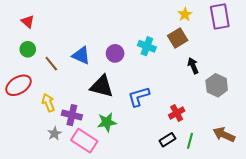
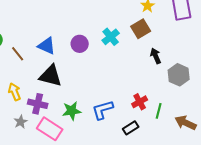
cyan cross: (147, 46) -> (111, 37), turned 30
black triangle: (102, 86) -> (51, 76), moved
blue L-shape: (139, 97) -> (103, 110), moved
green line: (190, 141) -> (159, 111), moved

